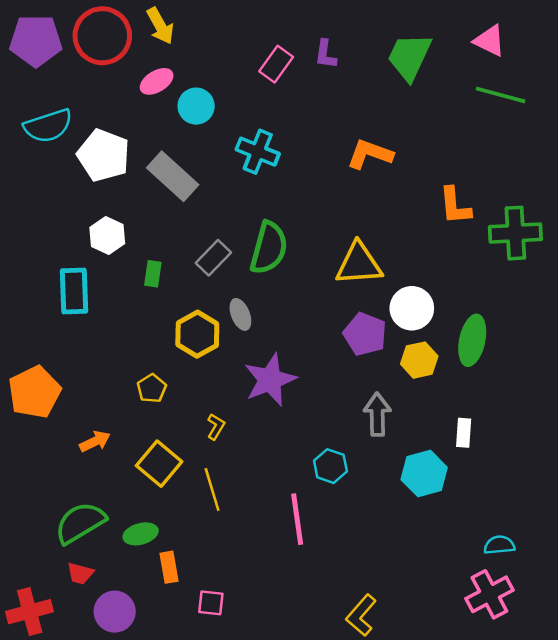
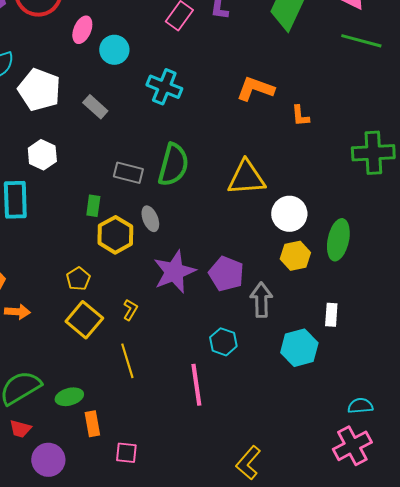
pink ellipse: (157, 81) -> (82, 30), turned -36
gray rectangle: (173, 176) -> (95, 107), size x0.6
orange L-shape: (455, 206) -> (300, 116), moved, size x0.7
gray rectangle: (213, 258) -> (128, 173), turned 60
green rectangle: (153, 274) -> (93, 206), moved
purple pentagon: (365, 334) -> (226, 274), moved
orange arrow: (95, 441) -> (17, 312), moved, turned 30
yellow square: (159, 464) -> (84, 320), moved

